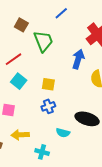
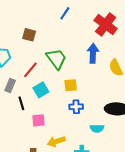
green trapezoid: (43, 41) -> (56, 59), moved
cyan square: (19, 81) -> (41, 90), turned 35
blue cross: (48, 106) -> (76, 107), turned 32

